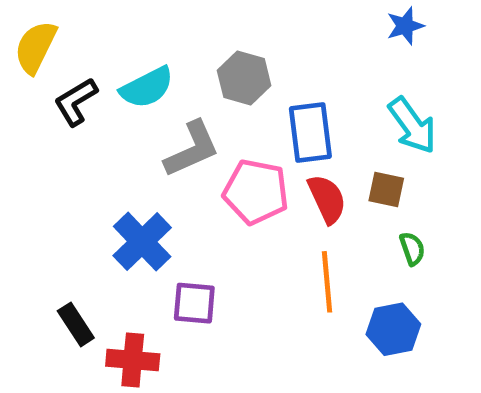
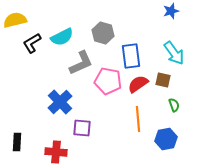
yellow semicircle: (36, 47) -> (15, 20), turned 50
red semicircle: (327, 199) -> (138, 84), turned -100
black rectangle: (76, 324) -> (17, 142), moved, turned 36

